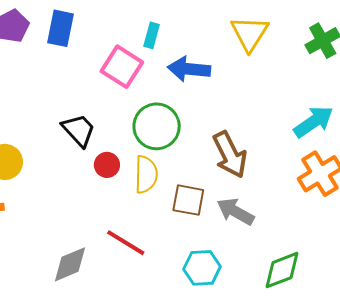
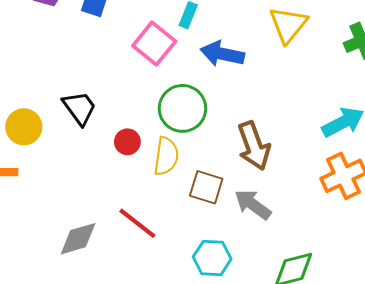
black trapezoid: (79, 130) -> (79, 108), moved

